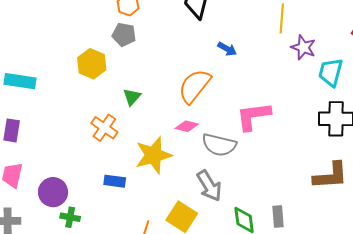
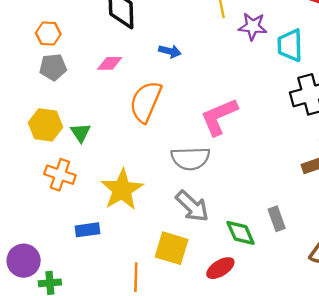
yellow hexagon: (92, 64) -> (46, 125), moved
pink diamond: (187, 126) -> (110, 63), moved

